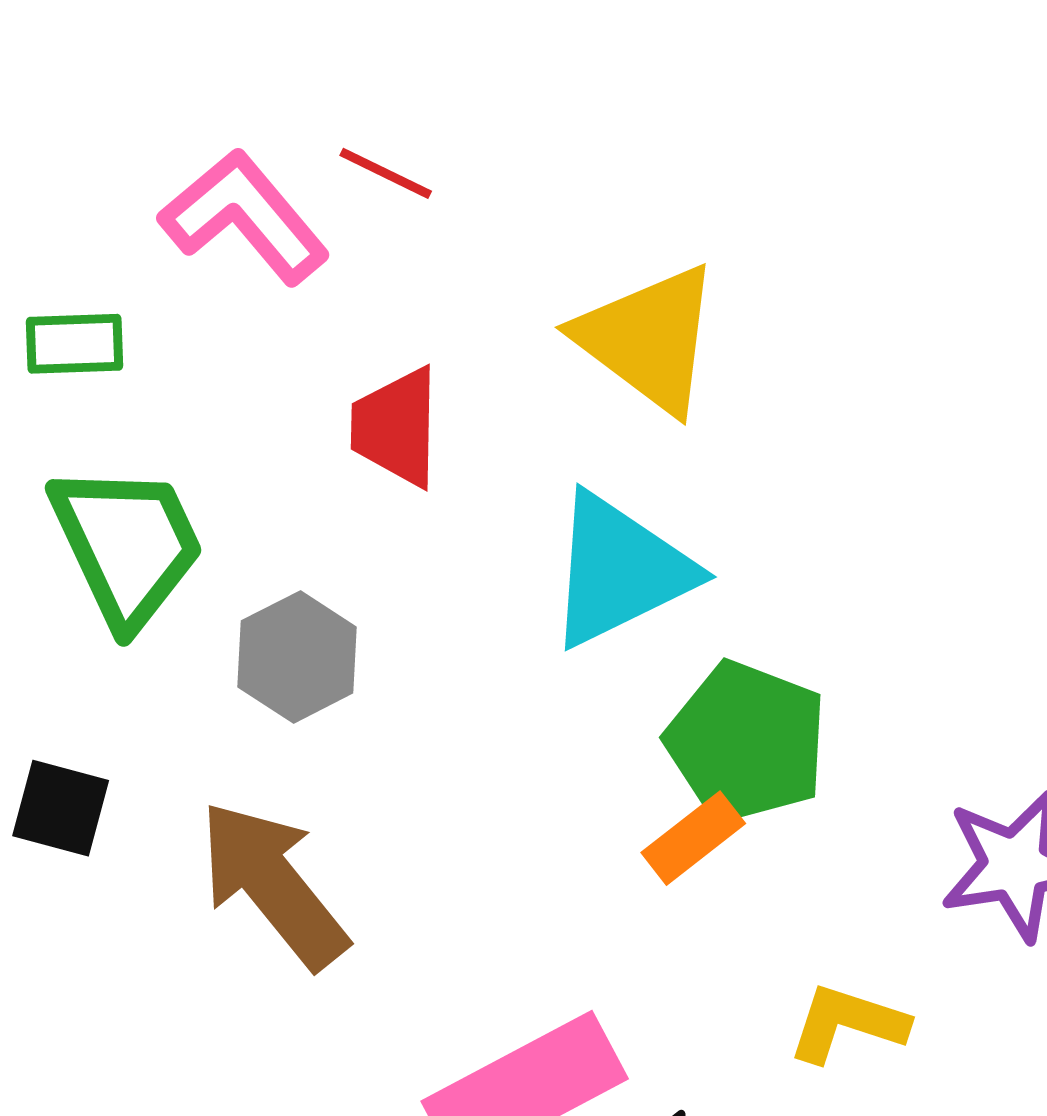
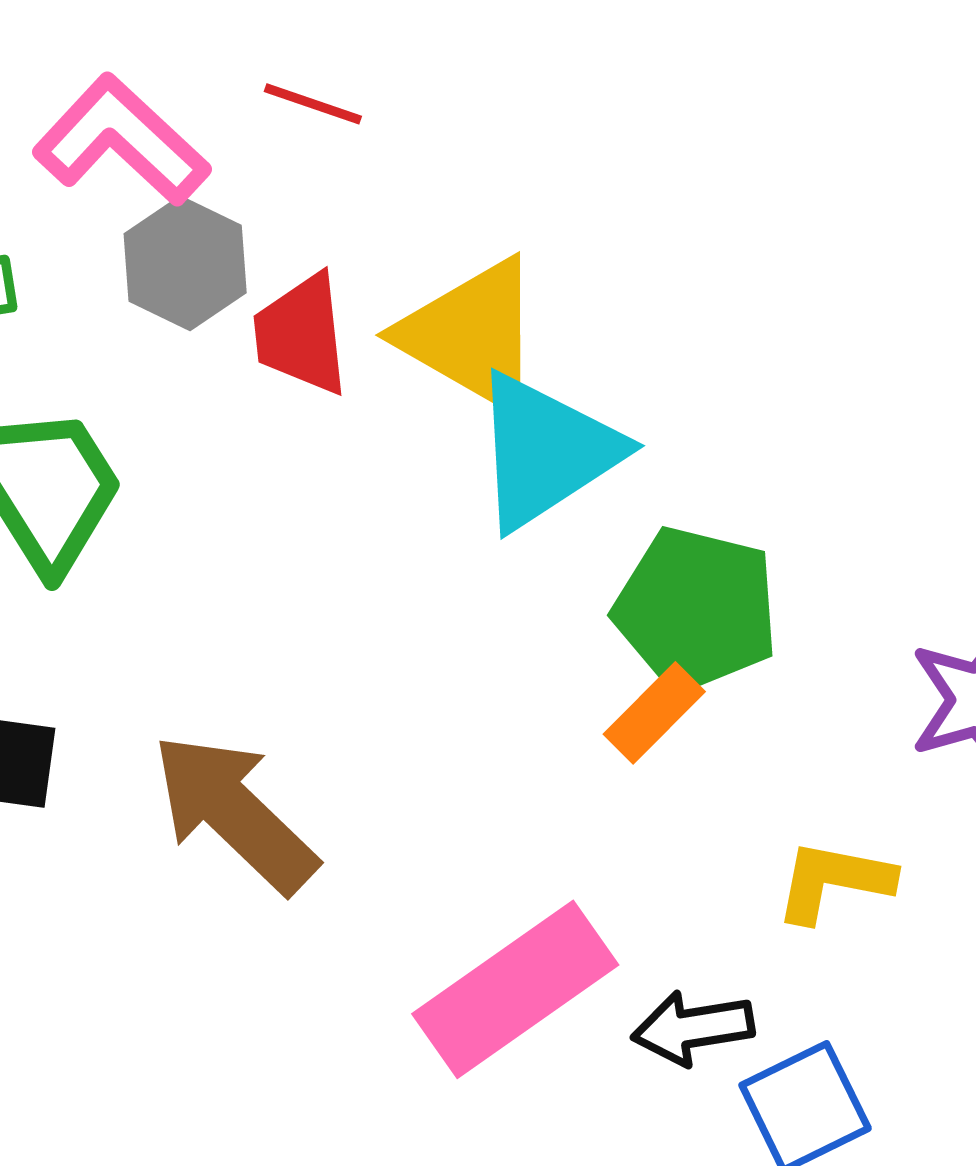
red line: (386, 173) -> (313, 104), moved
yellow triangle: (649, 339) -> (472, 335), moved
gray hexagon: (297, 657) -> (185, 263), moved

